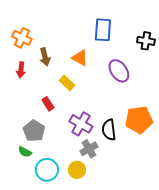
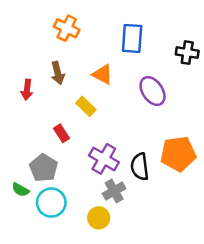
orange cross: (22, 38) -> (67, 28), moved
green semicircle: (25, 152) -> (21, 190), moved
cyan circle: (47, 170) -> (51, 203), moved

